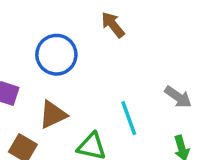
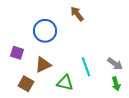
gray arrow: (178, 97) -> (115, 64), moved

